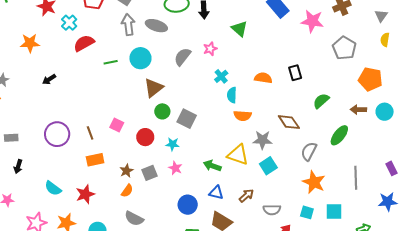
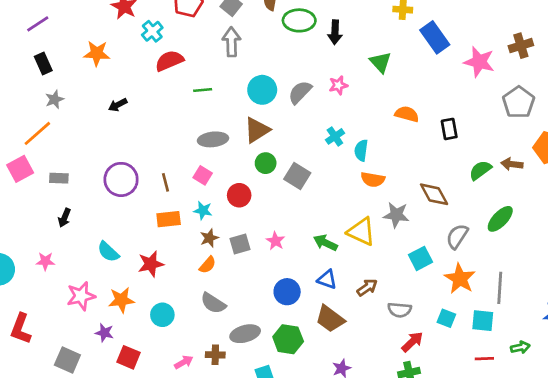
gray ellipse: (156, 26) -> (213, 139), moved, turned -30
cyan circle: (140, 58) -> (262, 90), moved
cyan cross: (221, 76) -> (335, 136), moved
orange semicircle: (263, 78) -> (407, 114), moved
brown arrow: (358, 110) -> (512, 164), moved
cyan star: (173, 144) -> (203, 210), moved
cyan square: (268, 166) -> (420, 258), moved
gray line: (356, 178) -> (500, 288), moved

